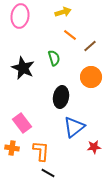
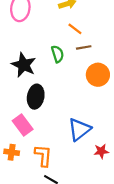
brown line: (90, 46) -> (84, 47), moved, turned 32
black ellipse: (61, 97) -> (36, 97), moved

